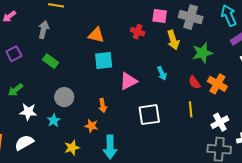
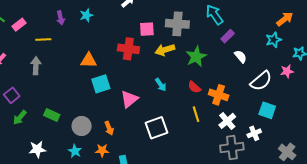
red cross: (138, 32) -> (128, 49), size x1.5
yellow arrow: (173, 40) -> (165, 50), turned 102
green rectangle: (50, 61) -> (52, 115), moved
orange cross: (217, 84) -> (219, 95), moved
green arrow: (16, 90) -> (20, 117), moved
gray circle: (64, 97) -> (82, 126), moved
cyan star: (54, 120) -> (75, 151), moved

